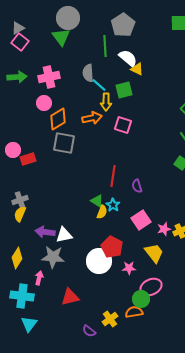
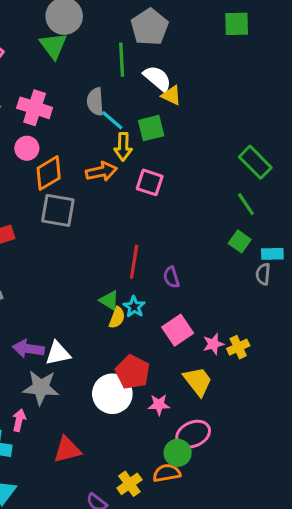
pink cross: (49, 77) -> (35, 108), turned 30

